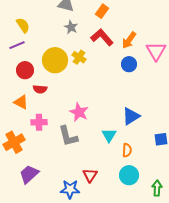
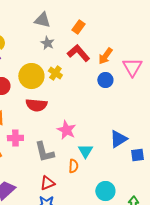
red semicircle: (40, 89) -> (36, 105), moved, size x1.5
pink star: (79, 112) -> (66, 130), moved
blue triangle: (131, 116) -> (118, 139), moved
orange semicircle: (127, 150) -> (73, 166), moved
red triangle: (90, 175) -> (47, 183), moved, turned 35

